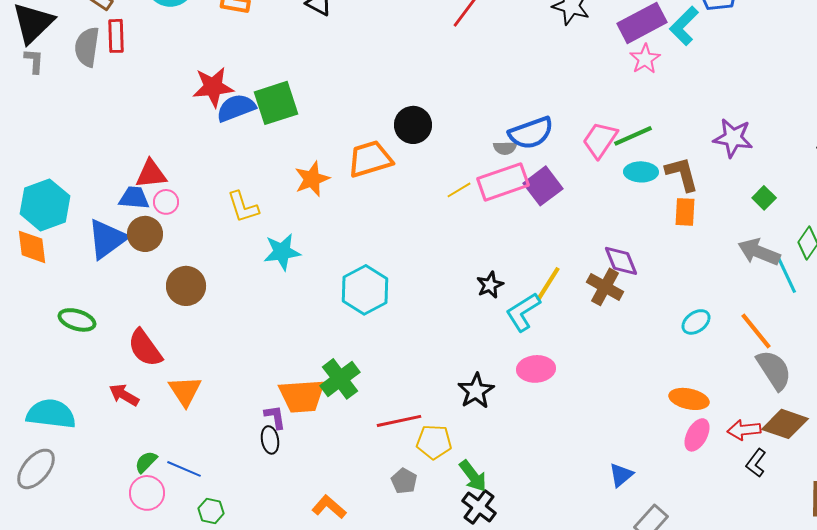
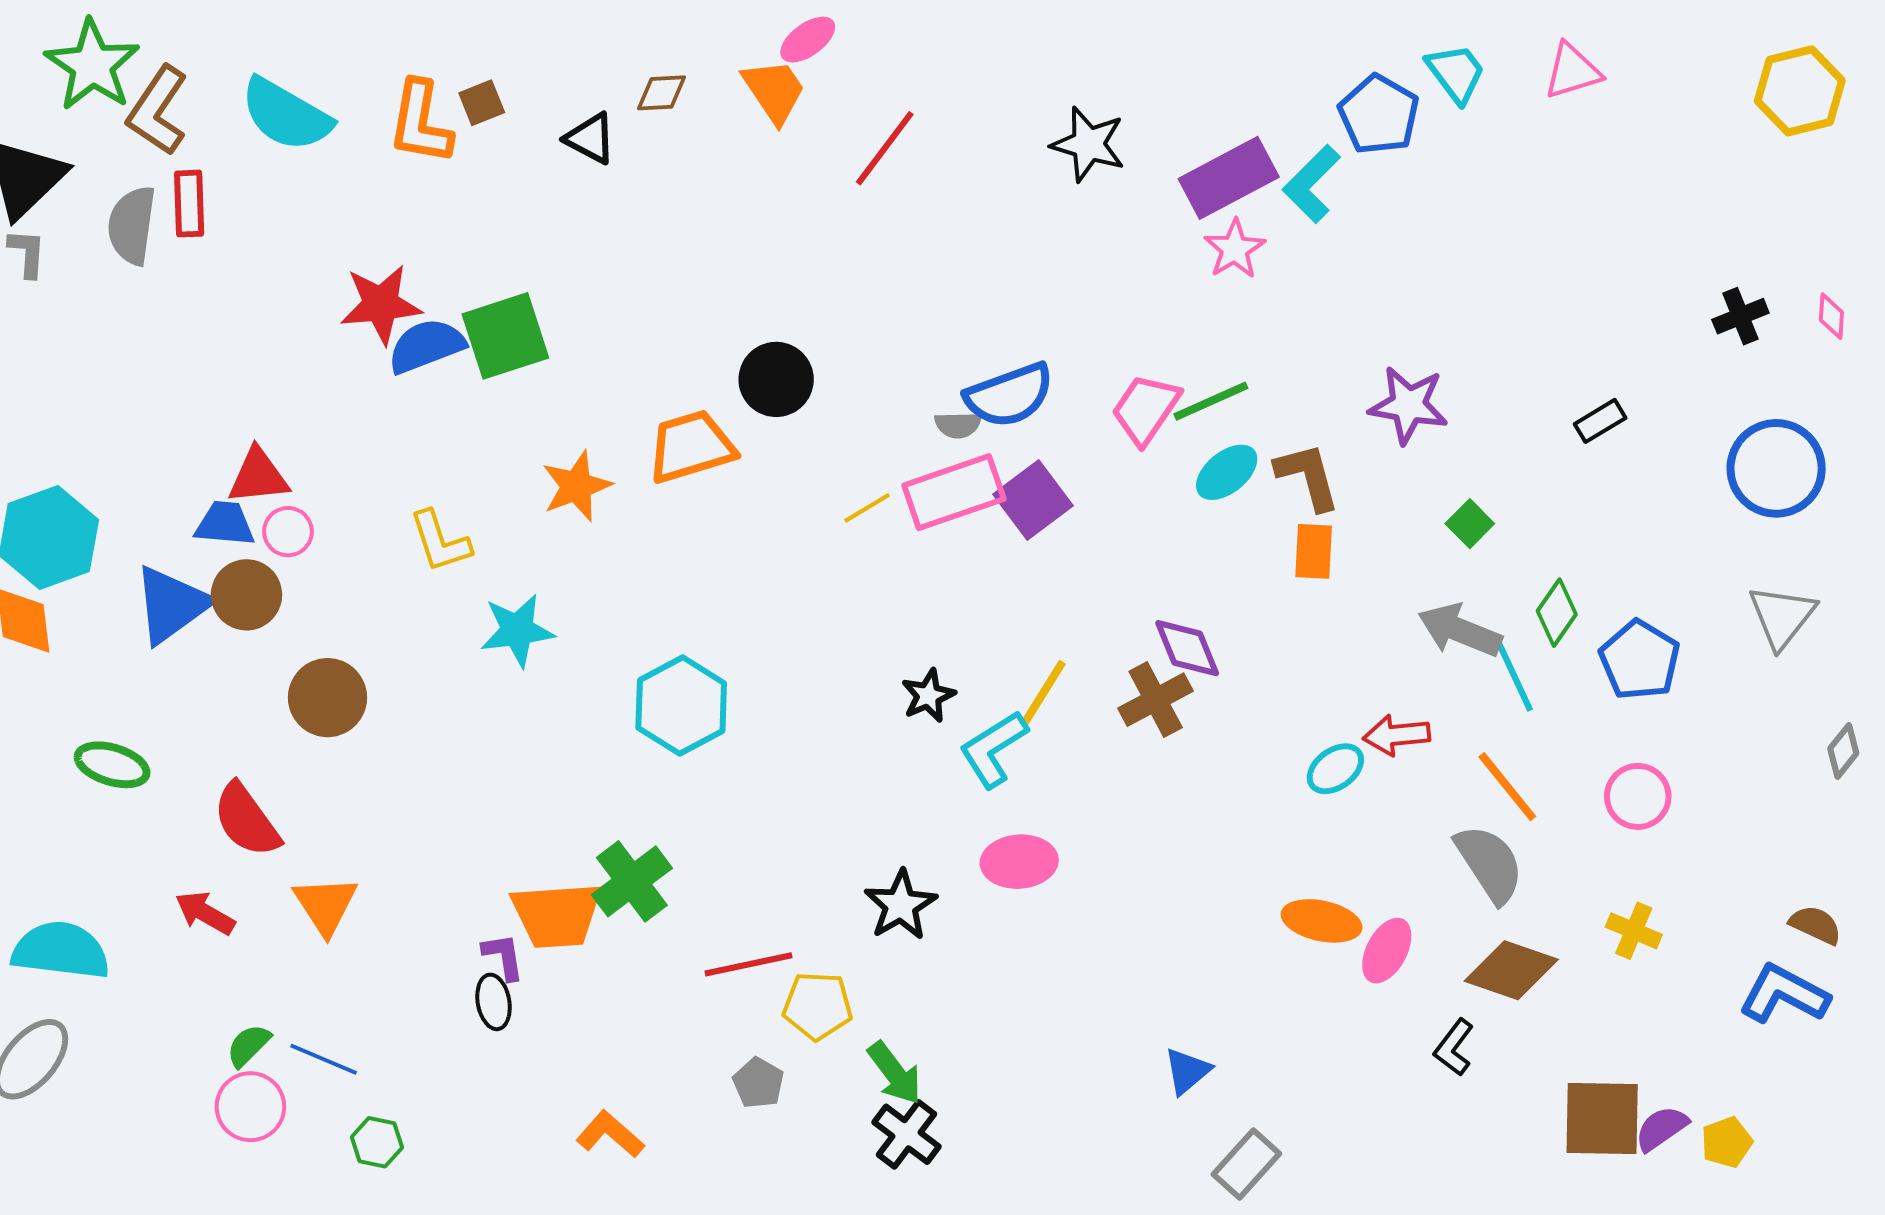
cyan ellipse: (641, 172) -> (1227, 472), turned -40
brown cross: (605, 287) -> (1156, 700), turned 33
orange line: (756, 331) -> (1507, 787), moved
red arrow: (744, 430) -> (1397, 735), moved
pink ellipse: (697, 435) -> (1387, 951), moved

